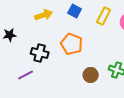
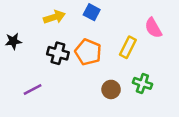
yellow rectangle: (104, 16) -> (128, 47), moved
black cross: (40, 53) -> (58, 53), moved

